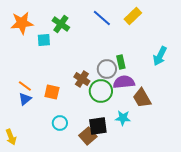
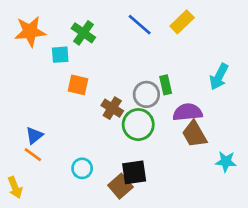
purple semicircle: (124, 82) -> (187, 112), moved
orange line: (25, 86) -> (33, 155), moved
orange square: (52, 92) -> (78, 85), moved
cyan star: (123, 118) -> (226, 161), moved

